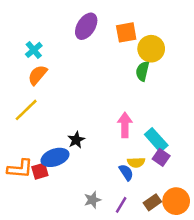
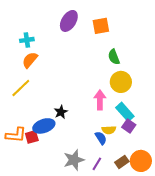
yellow circle: (151, 49) -> (121, 82), moved
cyan cross: (34, 50) -> (27, 40), turned 32
green semicircle: (142, 71) -> (114, 57), turned -35
gray star: (92, 200) -> (74, 160), size x1.5

